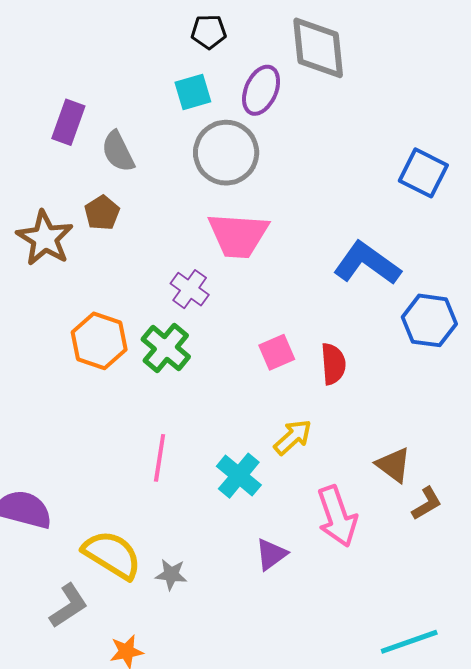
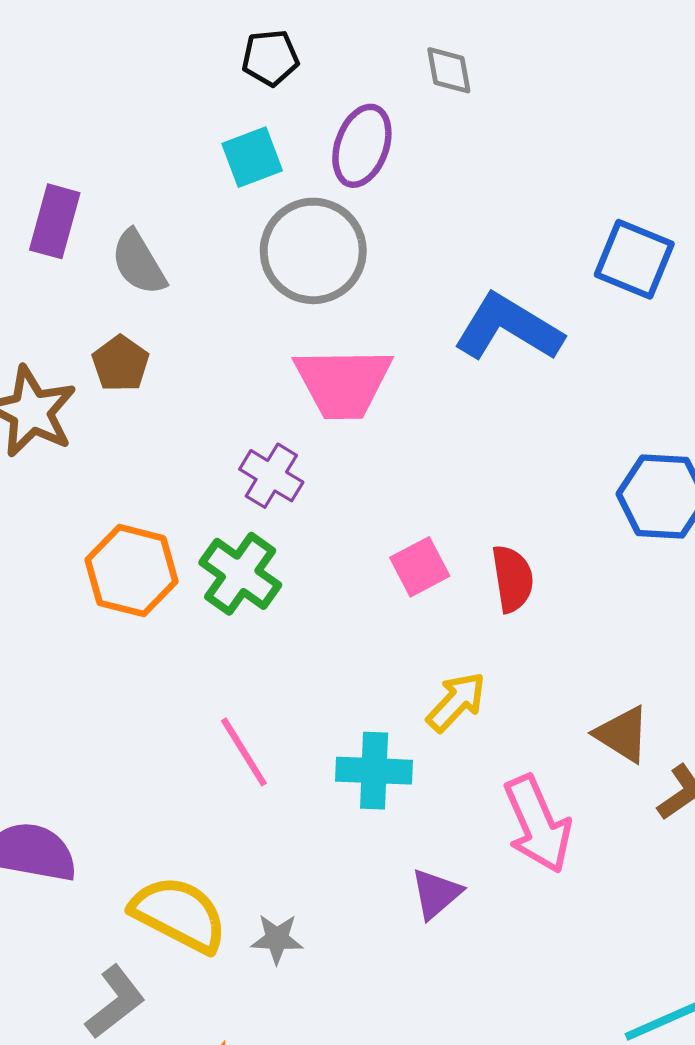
gray diamond: (318, 48) -> (449, 70), size x0.5
blue L-shape: (367, 263) -> (508, 328), moved
pink line: (160, 458) -> (244, 752), turned -36
cyan cross: (239, 476) -> (374, 771), turned -33

